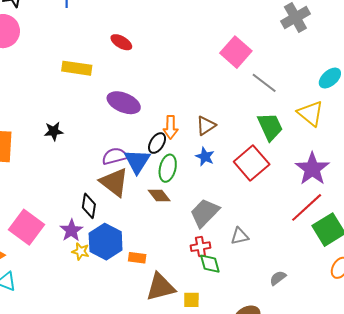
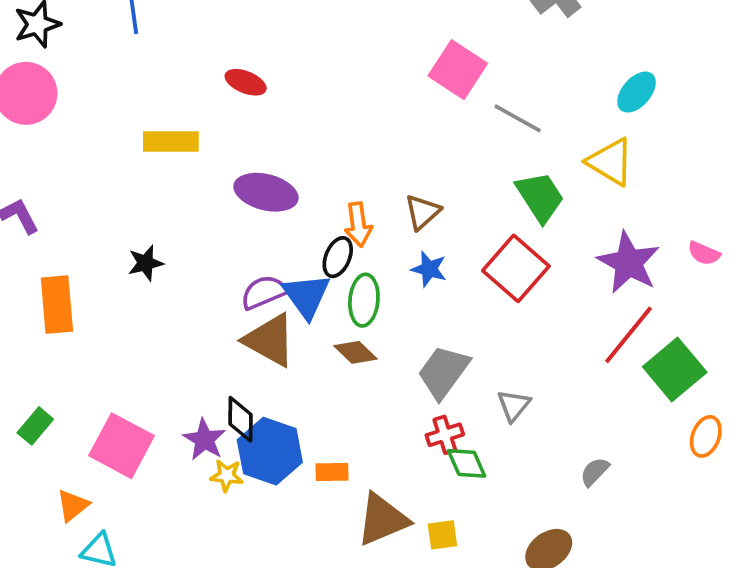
black diamond: (89, 206) -> (240, 419), moved
gray triangle: (240, 236) -> (514, 405), turned -30

